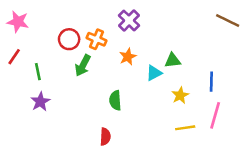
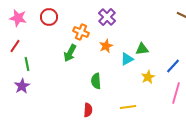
red circle: (69, 39) -> (49, 17), moved
green line: (38, 72) -> (27, 64), moved
blue line: (211, 82) -> (173, 66), turned 42
purple star: (40, 102) -> (22, 86), moved
yellow line: (185, 128) -> (128, 107), moved

